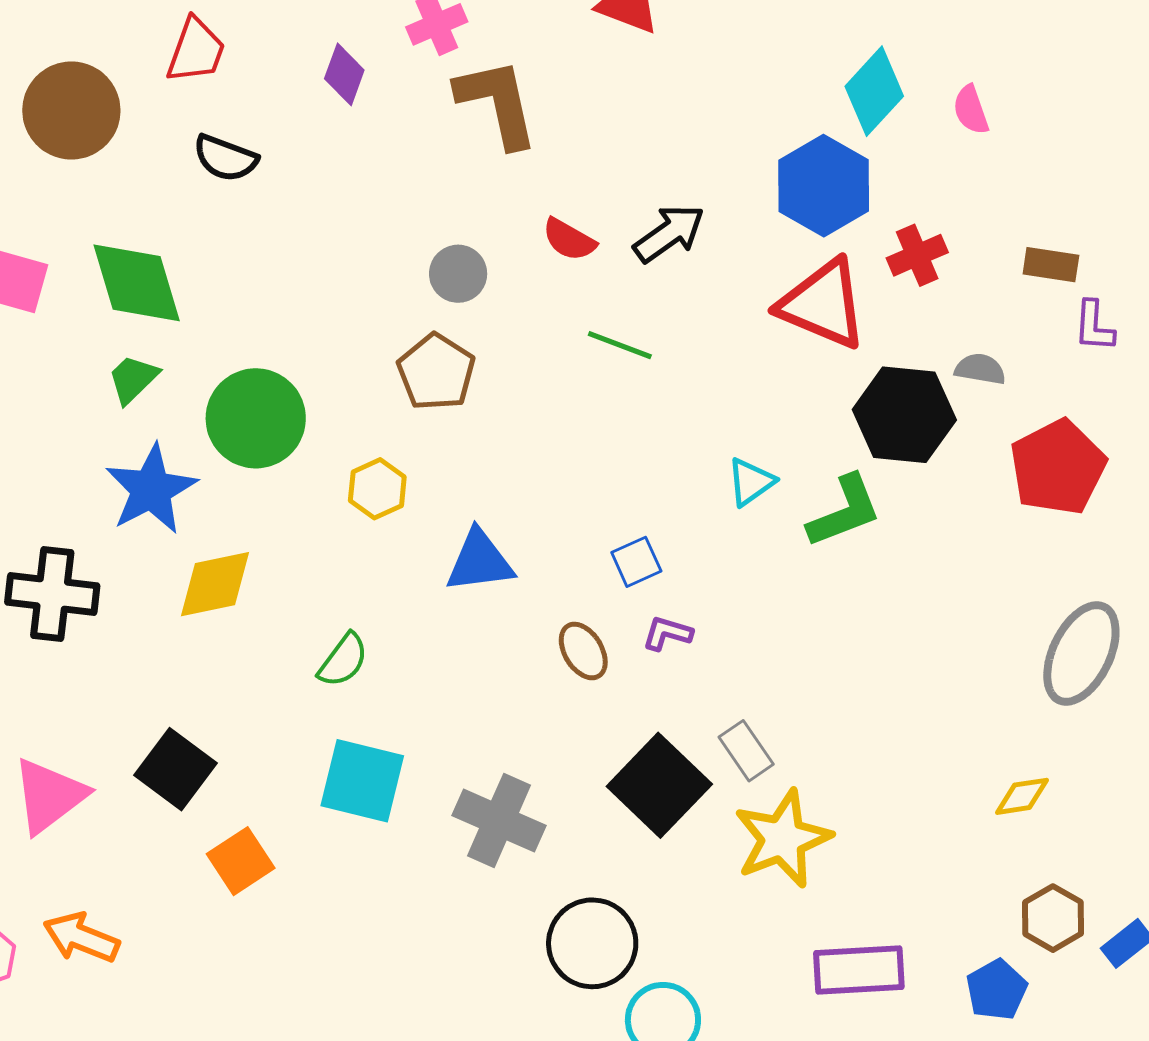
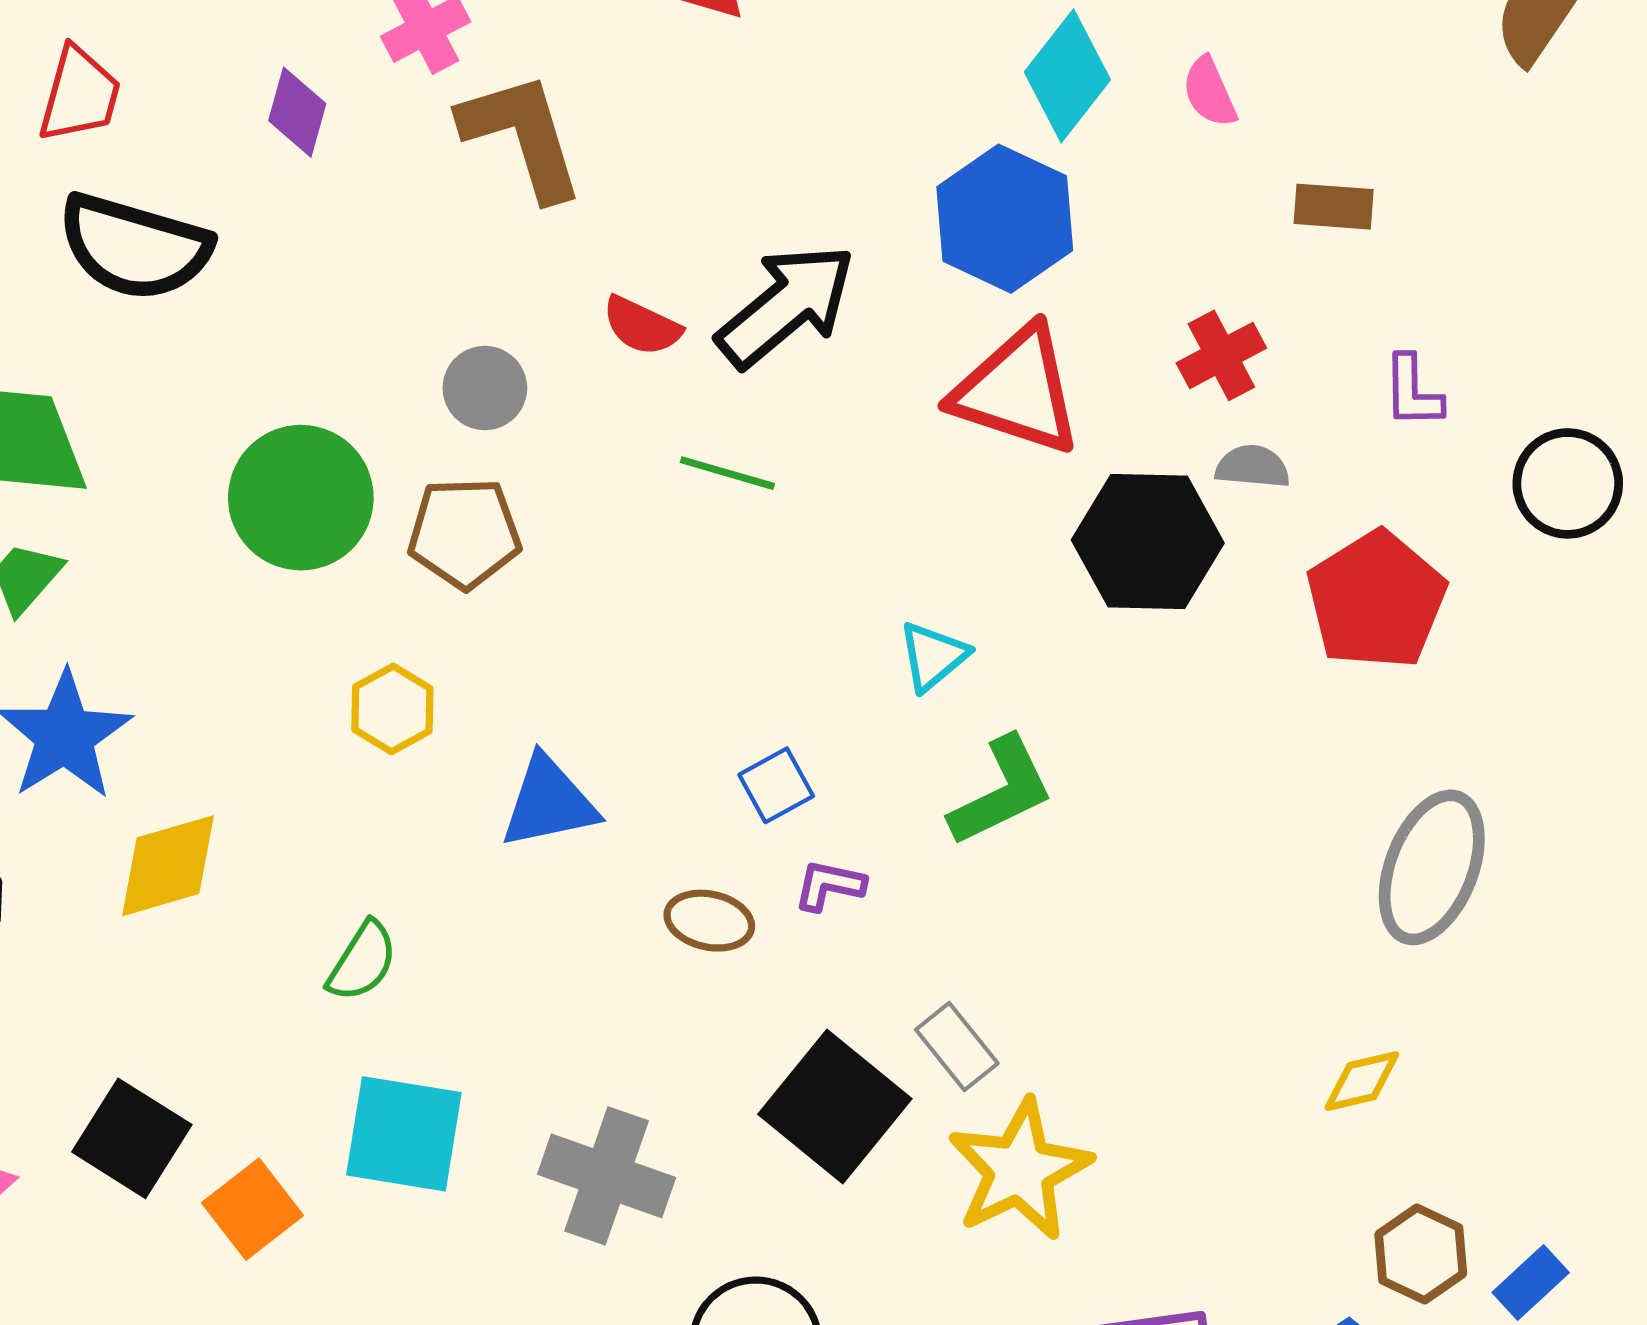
black semicircle: (225, 158) -> (134, 247), size x1.6
black arrow: (669, 233) -> (786, 306), size x1.4
red cross: (917, 255) -> (1221, 355), moved
brown rectangle: (1051, 265) -> (1334, 207), moved
brown pentagon: (436, 372) -> (464, 533), turned -30
green circle: (256, 418) -> (301, 498), moved
green L-shape: (844, 511) -> (1001, 791), moved
brown ellipse: (583, 651) -> (709, 921), turned -42
orange square: (241, 861) -> (252, 1209), moved

